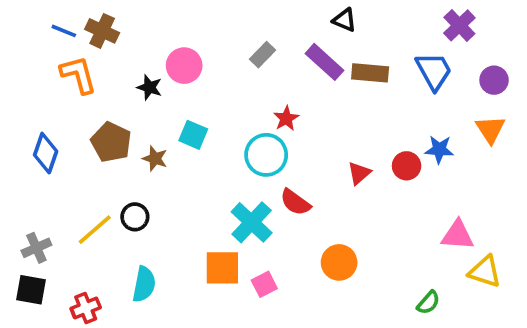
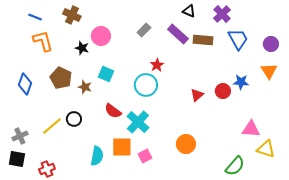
purple cross: (459, 25) -> (222, 14), moved
brown cross: (102, 31) -> (72, 15), moved
red semicircle: (295, 202) -> (113, 111), moved
cyan semicircle: (144, 284) -> (97, 156), moved
green semicircle: (428, 303) -> (235, 166), size x1.5

